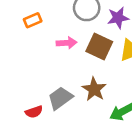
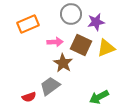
orange rectangle: (33, 20) -> (28, 24), size x1.5
brown star: (94, 89) -> (63, 63), moved

